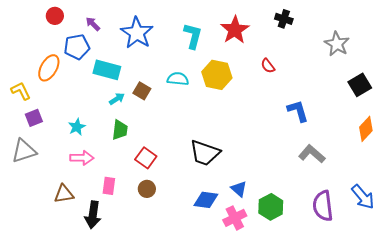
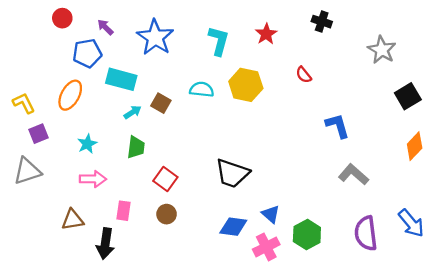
red star: (235, 30) -> (266, 34), size x0.7
orange ellipse: (49, 68) -> (70, 95), moved

